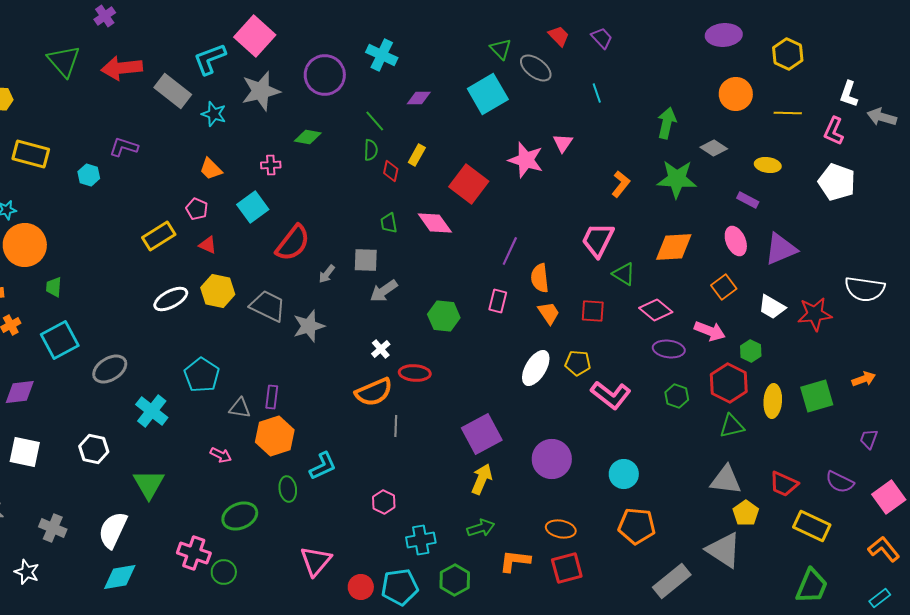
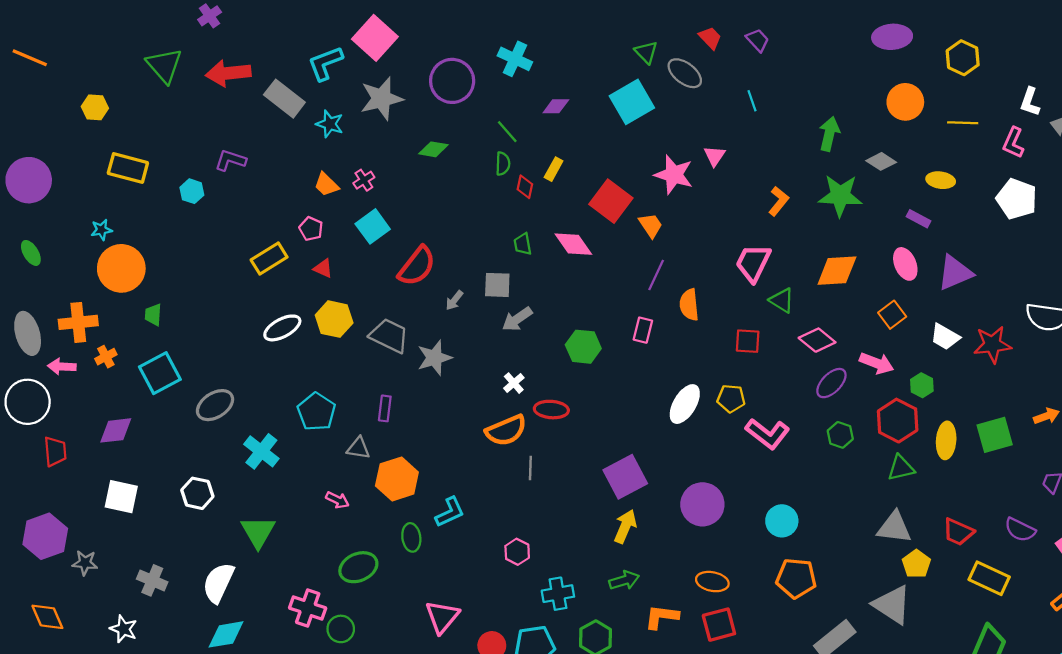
pink cross: (271, 165) -> (364, 180), moved, turned -30
orange trapezoid: (549, 313) -> (651, 225), moved
purple ellipse: (669, 349) -> (831, 383), turned -52
purple rectangle: (272, 397) -> (385, 408), moved

